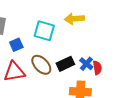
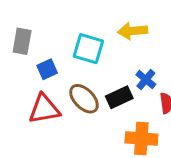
blue cross: (86, 64) -> (146, 80), moved

